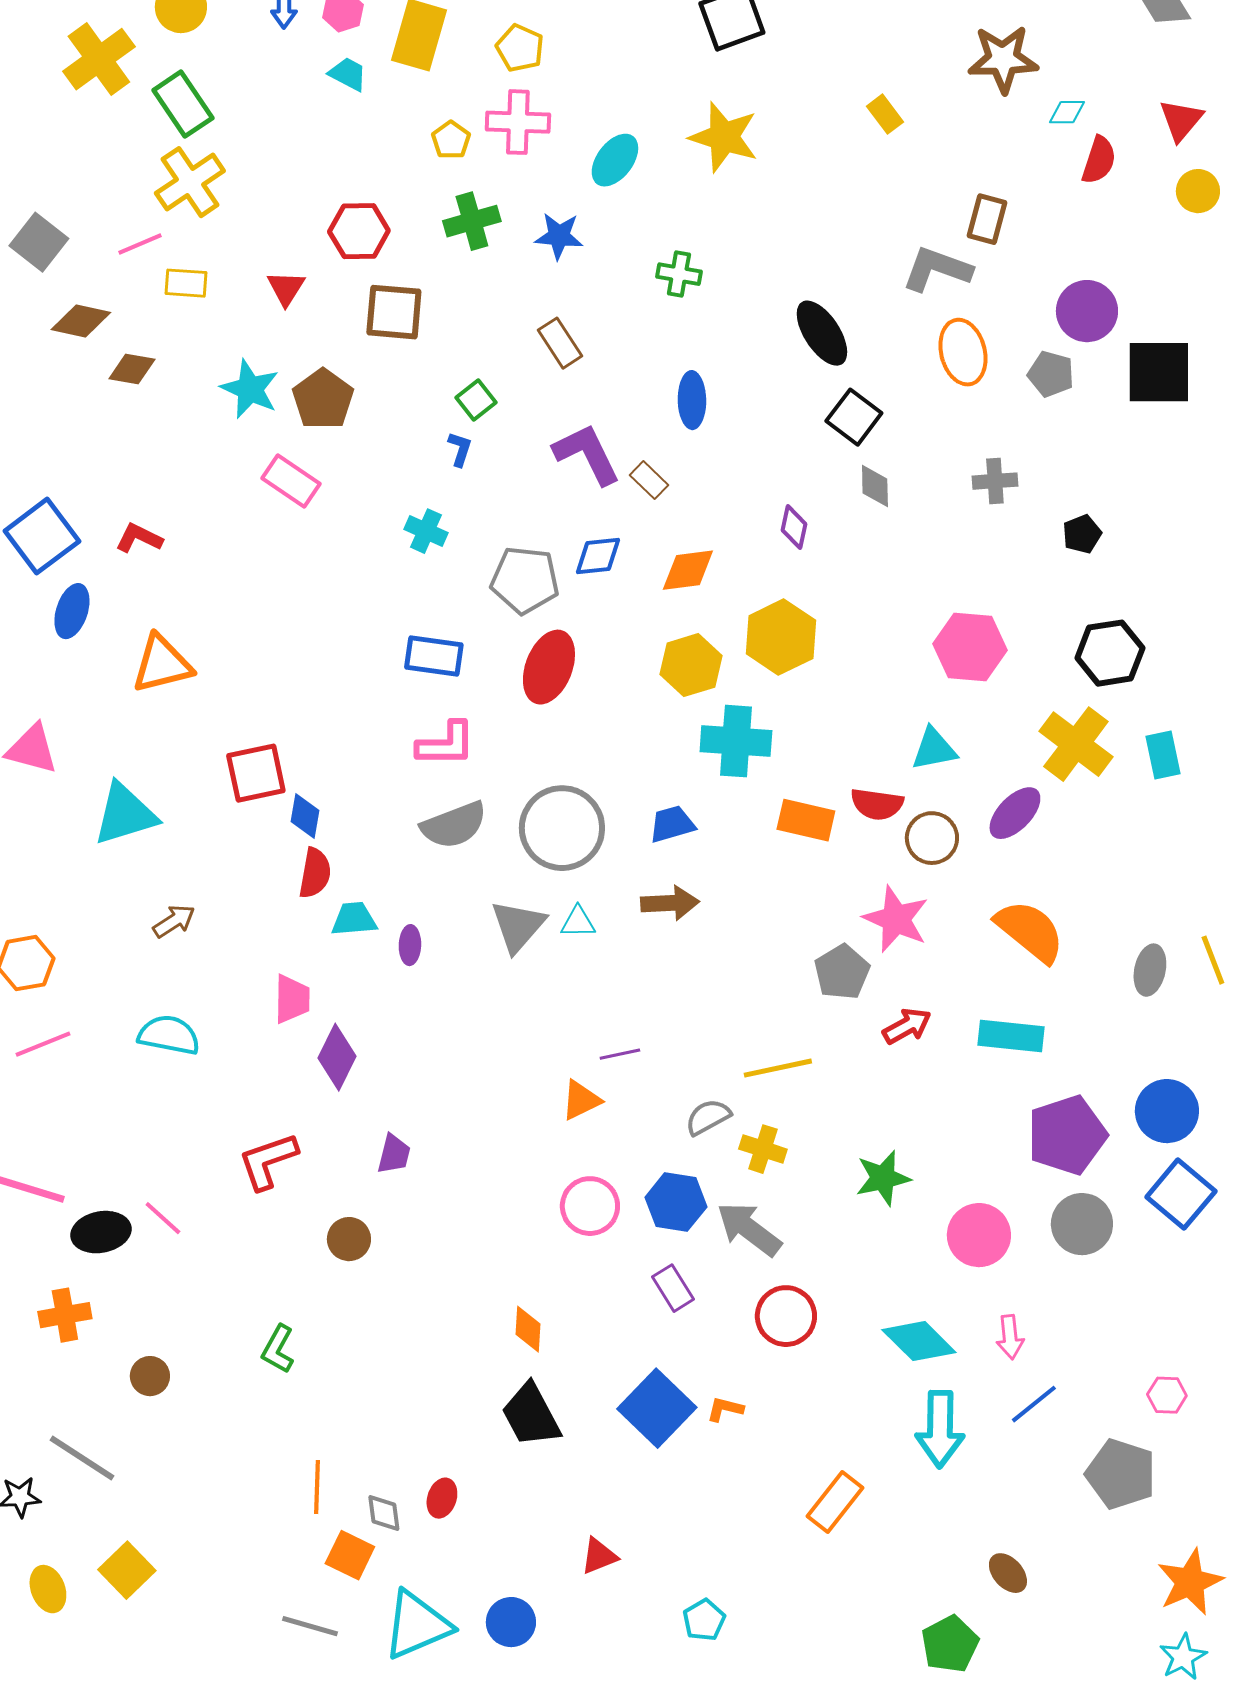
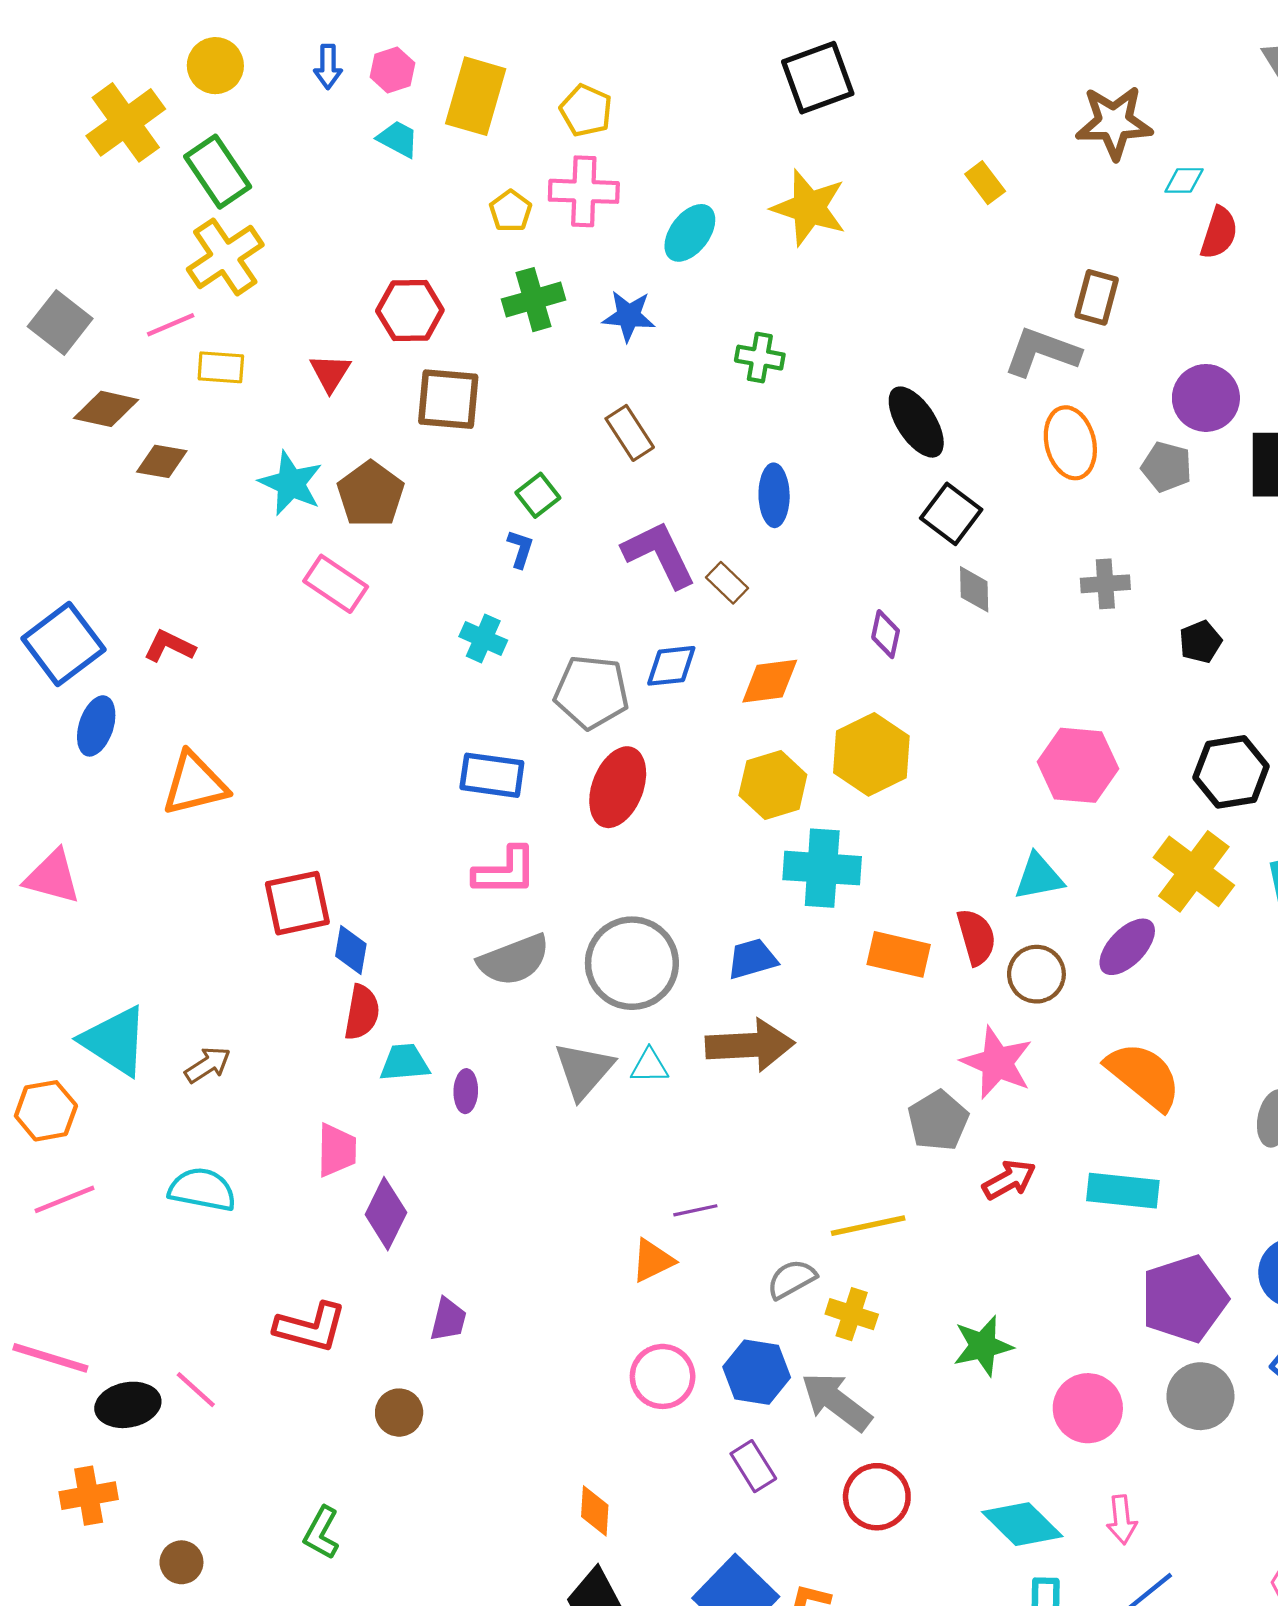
red semicircle: (877, 804) -> (976, 937), turned -114
cyan triangle: (125, 814) -> (115, 1041), moved, turned 50
brown arrow: (670, 903) -> (750, 1045), size x1.4
red L-shape: (268, 1161) -> (310, 1327), turned -146

